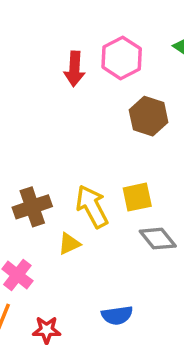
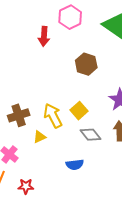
pink hexagon: (122, 58) -> (70, 17), moved
yellow square: (137, 197) -> (79, 111), turned -30
blue semicircle: (117, 315) -> (75, 165), moved

